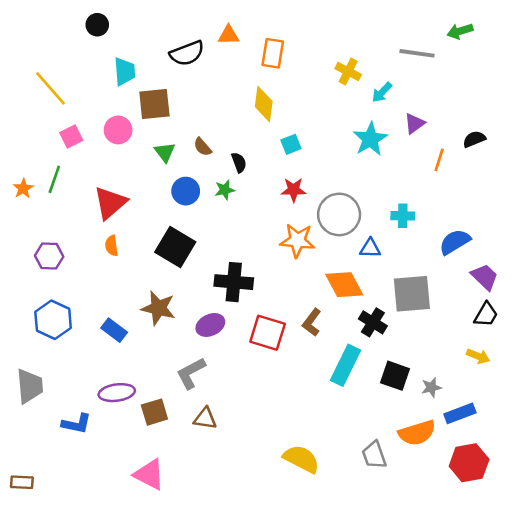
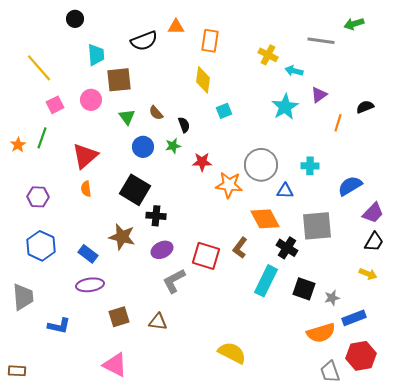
cyan arrow: (382, 92) -> (294, 71), turned 60
red star: (294, 190) -> (202, 162), moved
purple trapezoid: (485, 277) -> (373, 213), turned 90
black cross: (234, 282) -> (156, 216), moved, size x0.7
gray L-shape: (191, 373) -> (174, 281), moved
purple ellipse: (117, 393) -> (90, 285), moved
gray trapezoid: (374, 455) -> (330, 372), moved

